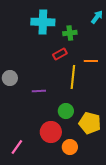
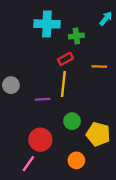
yellow line: (73, 77) -> (63, 84), moved
red circle: (51, 132) -> (40, 140), moved
pink line: (17, 147) -> (28, 164), moved

